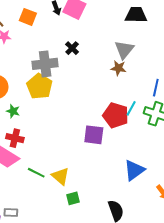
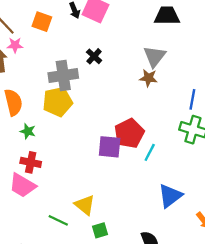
yellow pentagon: (39, 86) -> (58, 102), turned 30
cyan line: (131, 108) -> (150, 152), moved
red pentagon: (116, 115) -> (129, 133), moved, turned 30
purple square: (94, 135) -> (110, 147), moved
green line: (36, 173) -> (58, 220), moved

